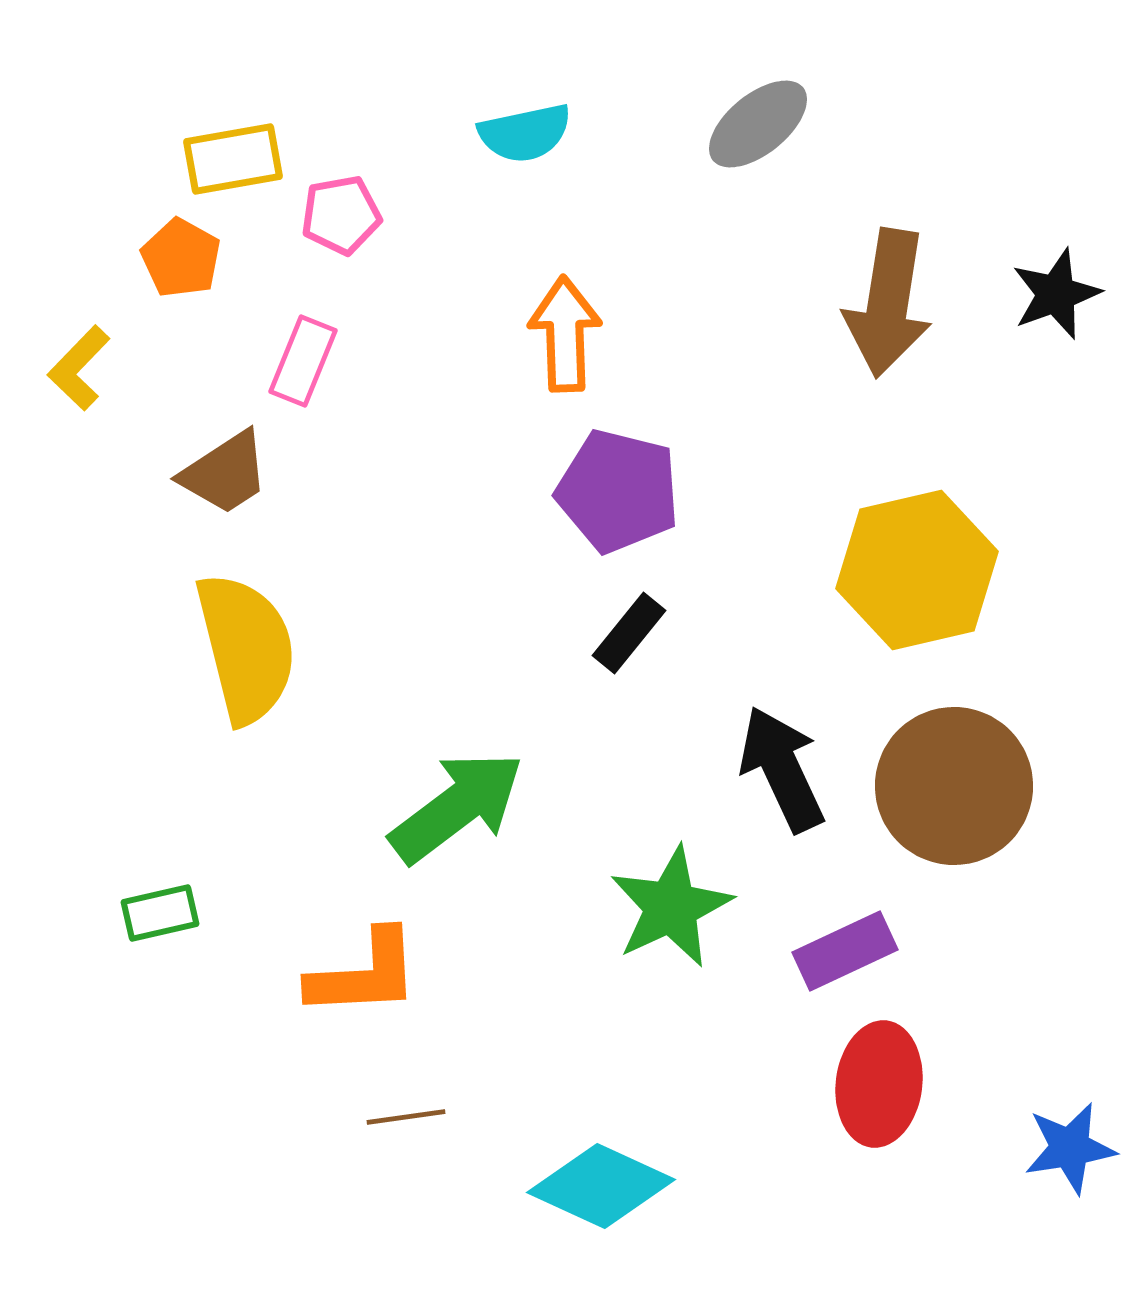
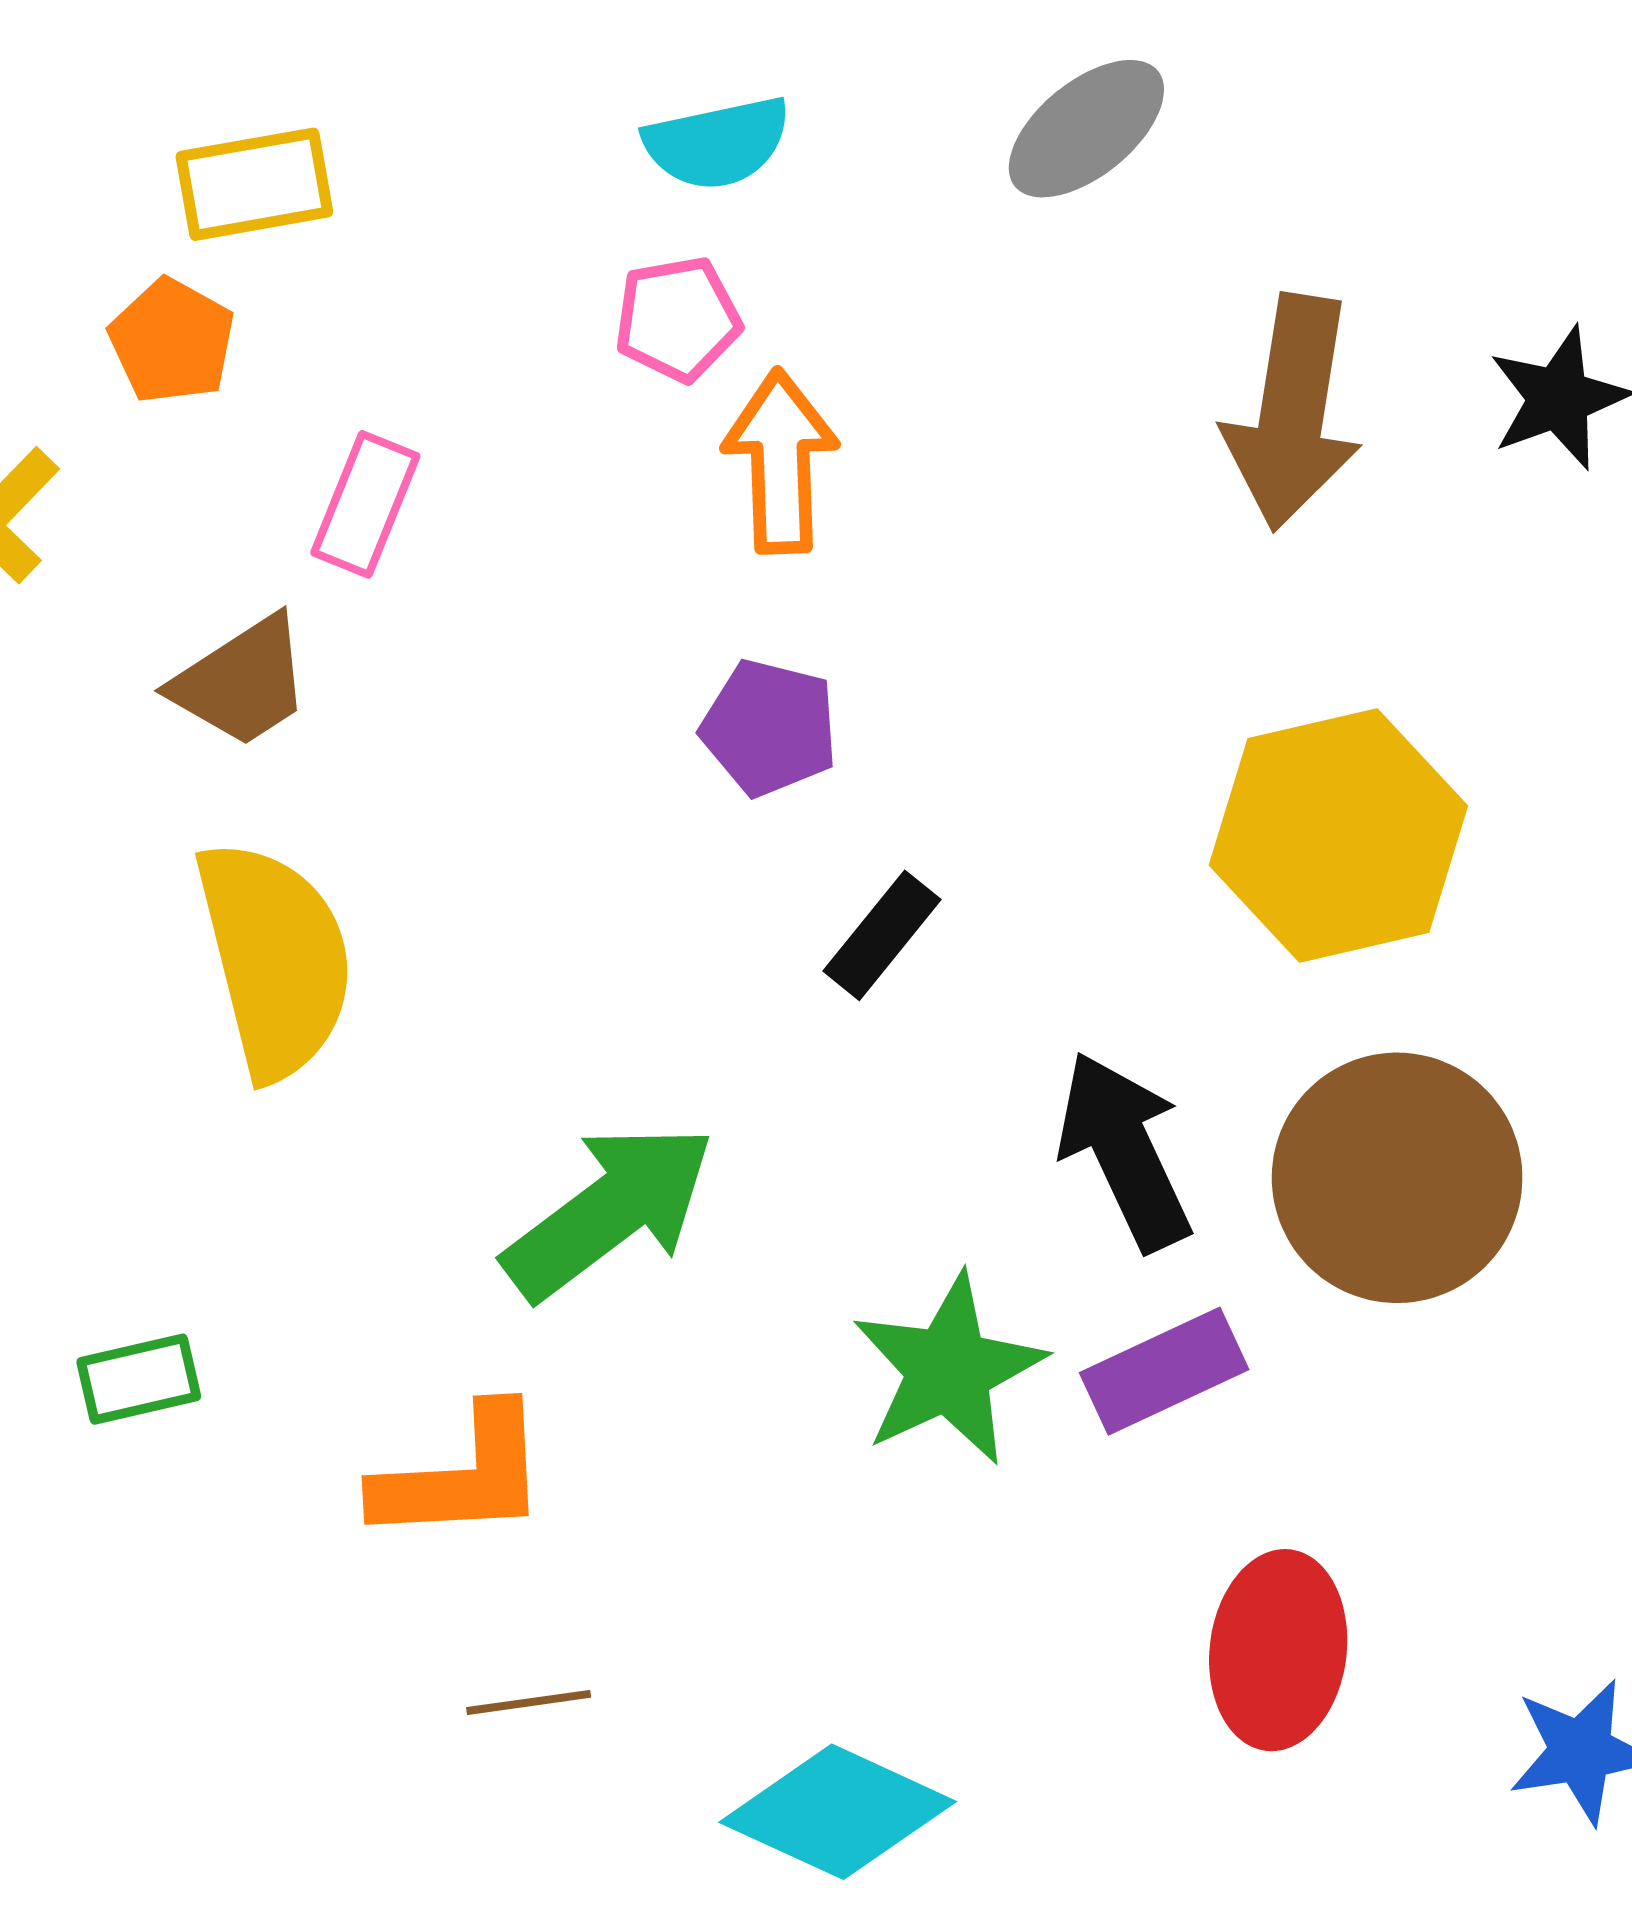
pink pentagon: (341, 215) -> (678, 319), moved
purple pentagon: (618, 491) -> (769, 728), moved, size x0.7
purple rectangle: (845, 951) -> (1164, 1371), moved

